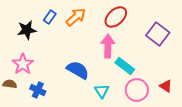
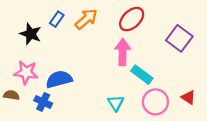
black star: (27, 30) -> (31, 34), turned 30
pink star: (23, 64) -> (26, 72), turned -30
blue semicircle: (78, 70) -> (59, 79), moved, turned -45

